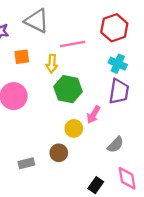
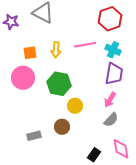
pink line: (73, 44) -> (85, 45), moved
orange square: (22, 57) -> (30, 53), moved
green hexagon: (68, 89) -> (59, 84), moved
pink arrow: (93, 115) -> (110, 100), moved

